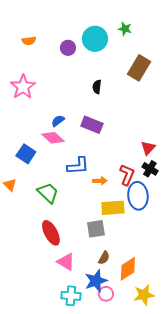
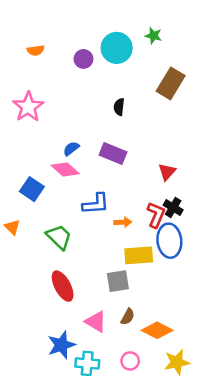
red triangle: (148, 148) -> (167, 172), moved
black cross: (150, 169) -> (173, 207), moved
pink triangle: (66, 262) -> (96, 322), moved
orange diamond: (128, 269) -> (157, 330), turned 60
blue star: (96, 281) -> (61, 345), moved

